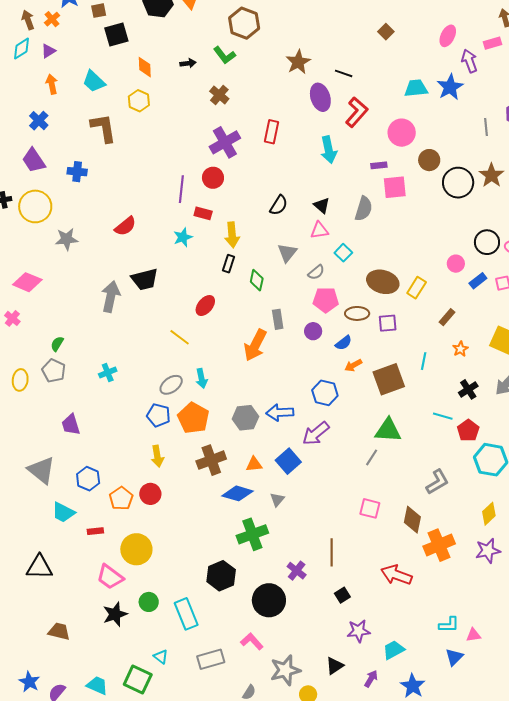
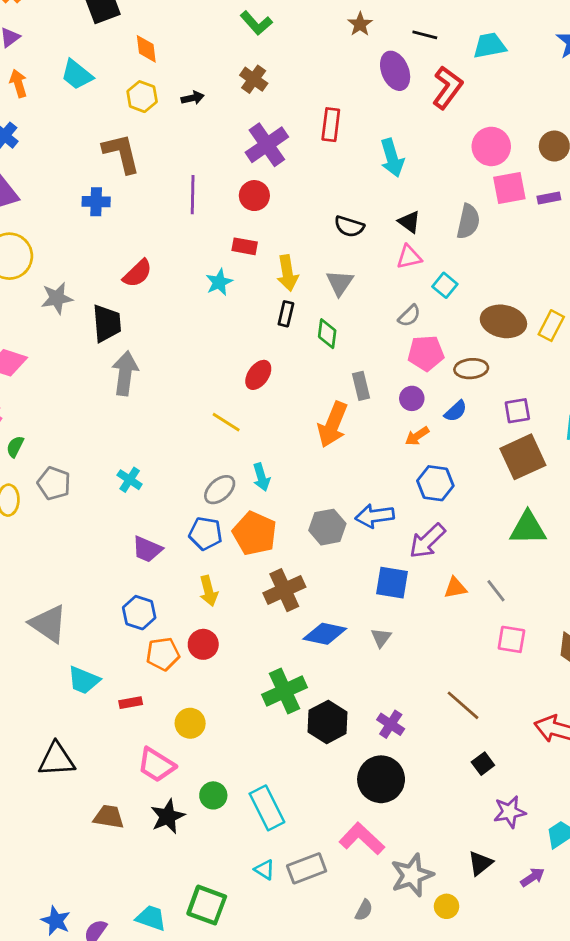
brown star: (298, 62) -> (360, 24), size x0.7
black arrow: (188, 63) -> (193, 98), moved
cyan trapezoid: (416, 88) -> (490, 46), moved
brown L-shape: (103, 128) -> (121, 153), moved
pink circle: (402, 133) -> (491, 146), moved
cyan arrow: (329, 150) -> (392, 158), moved
purple rectangle: (379, 165) -> (549, 198), moved
blue cross: (77, 172) -> (96, 202), moved
purple line: (181, 189) -> (193, 195), moved
black semicircle: (279, 205) -> (349, 226), turned 80
gray triangle: (287, 253) -> (340, 283), moved
black trapezoid: (145, 279) -> (107, 323), moved, turned -76
purple square: (388, 323) -> (517, 411), moved
green semicircle: (57, 344) -> (15, 447), moved
orange arrow: (353, 365) -> (417, 436), moved
cyan cross: (108, 373) -> (130, 480), turned -30
purple trapezoid: (71, 425) -> (147, 549), moved, turned -45
gray line: (372, 457) -> (496, 591), moved, turned -66
blue square: (288, 461) -> (392, 583), turned -35
orange triangle: (254, 464) -> (455, 588), moved
blue hexagon: (88, 479) -> (139, 613), moved
orange pentagon: (121, 498) -> (163, 654), turned 30
green cross: (252, 534) -> (284, 691), moved
yellow circle: (136, 549) -> (190, 723), size x0.7
brown line: (332, 552) -> (463, 705), turned -44
purple cross: (297, 571) -> (391, 724), moved
black hexagon: (221, 576) -> (327, 722), moved
brown trapezoid: (59, 631) -> (109, 817), moved
pink L-shape: (252, 641) -> (362, 839), size x1.4
cyan triangle: (161, 657) -> (265, 870), moved
purple arrow: (371, 679) -> (533, 877), turned 30

